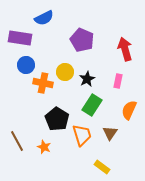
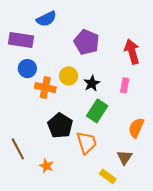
orange semicircle: (129, 110) -> (136, 128), moved
brown triangle: (110, 133) -> (125, 157), moved
orange star: (44, 147) -> (46, 166), moved

